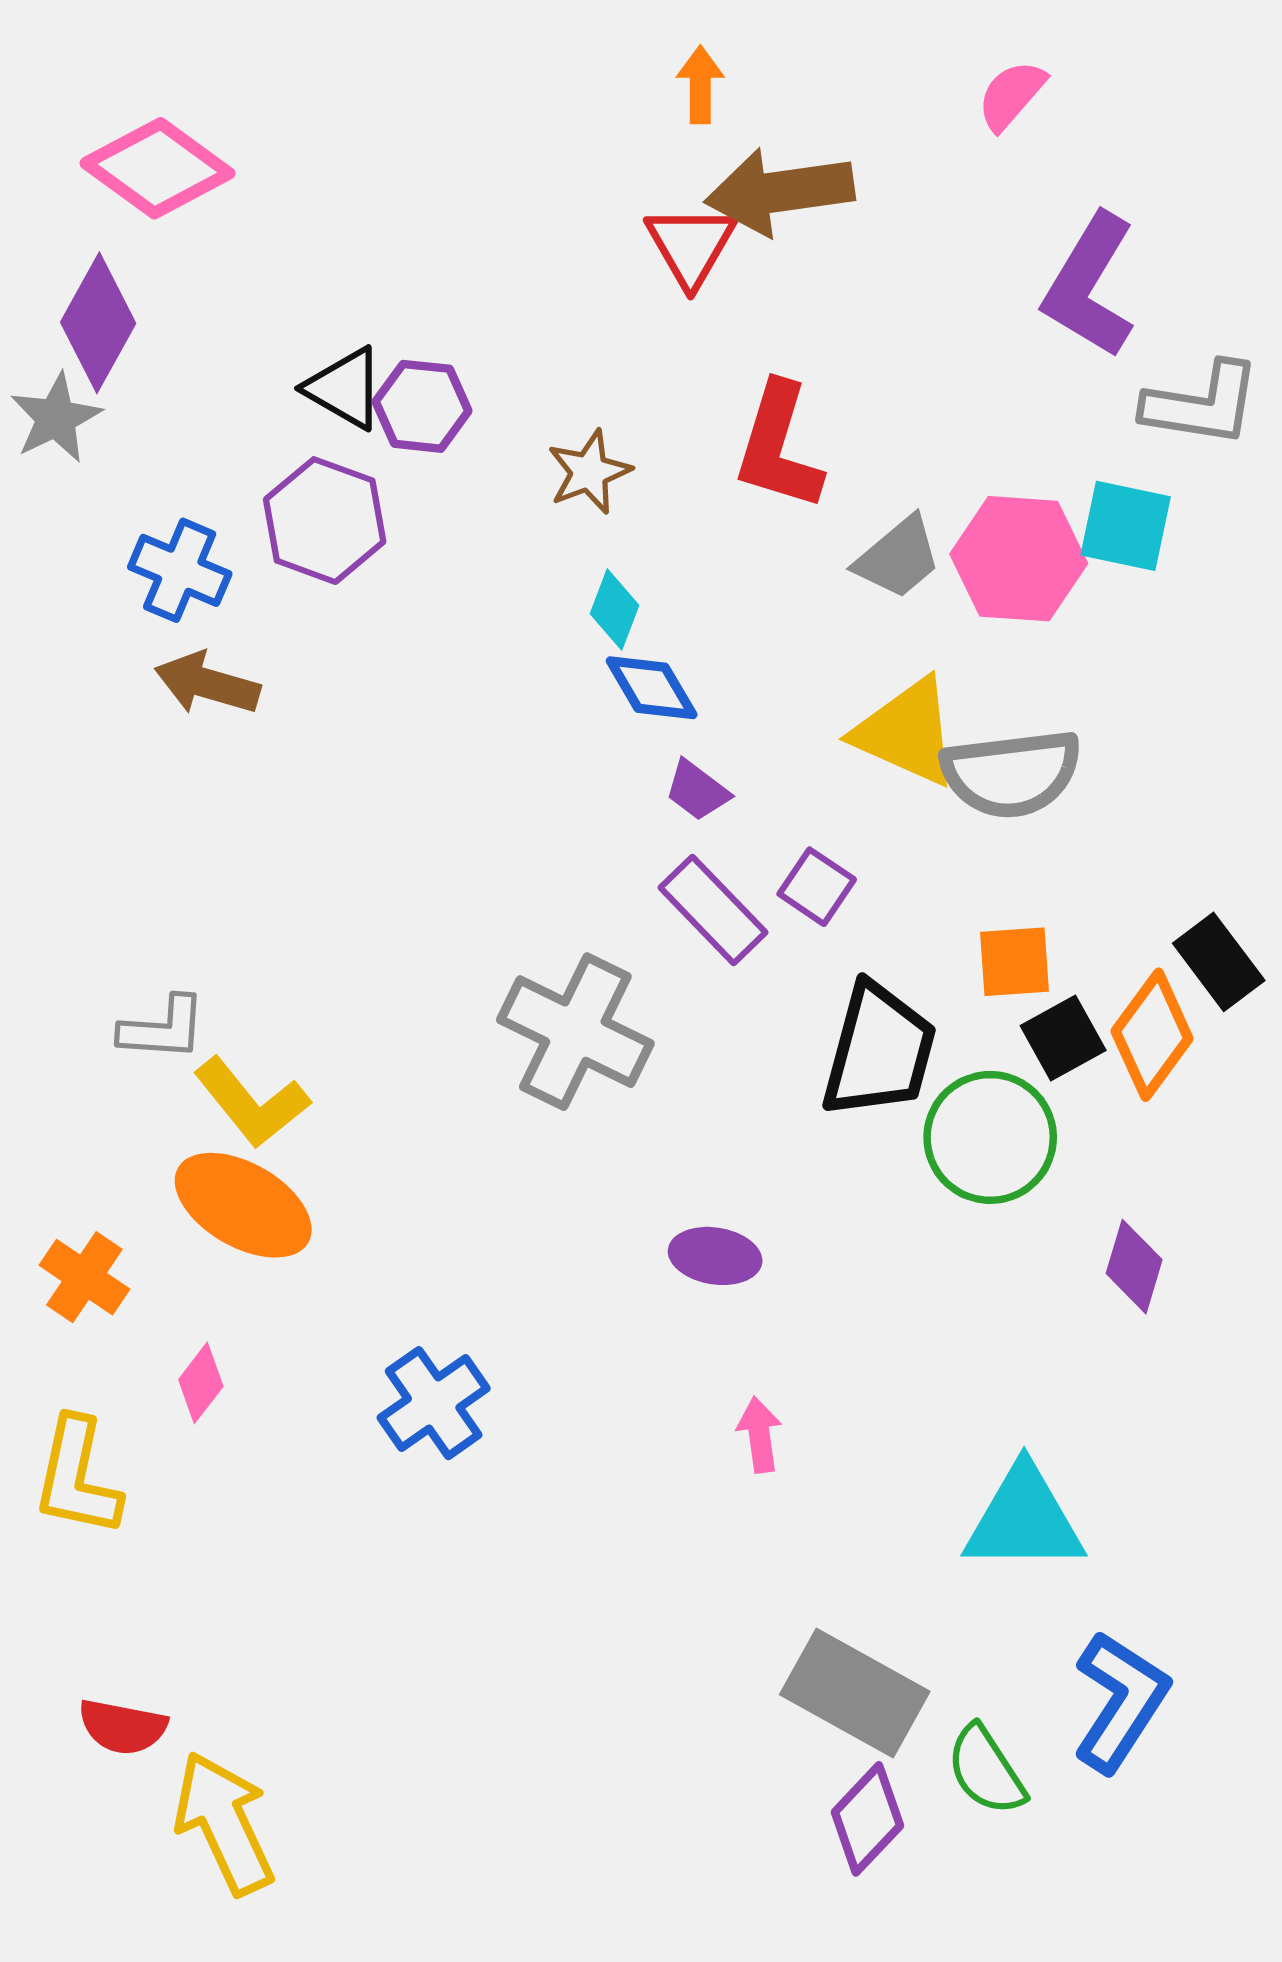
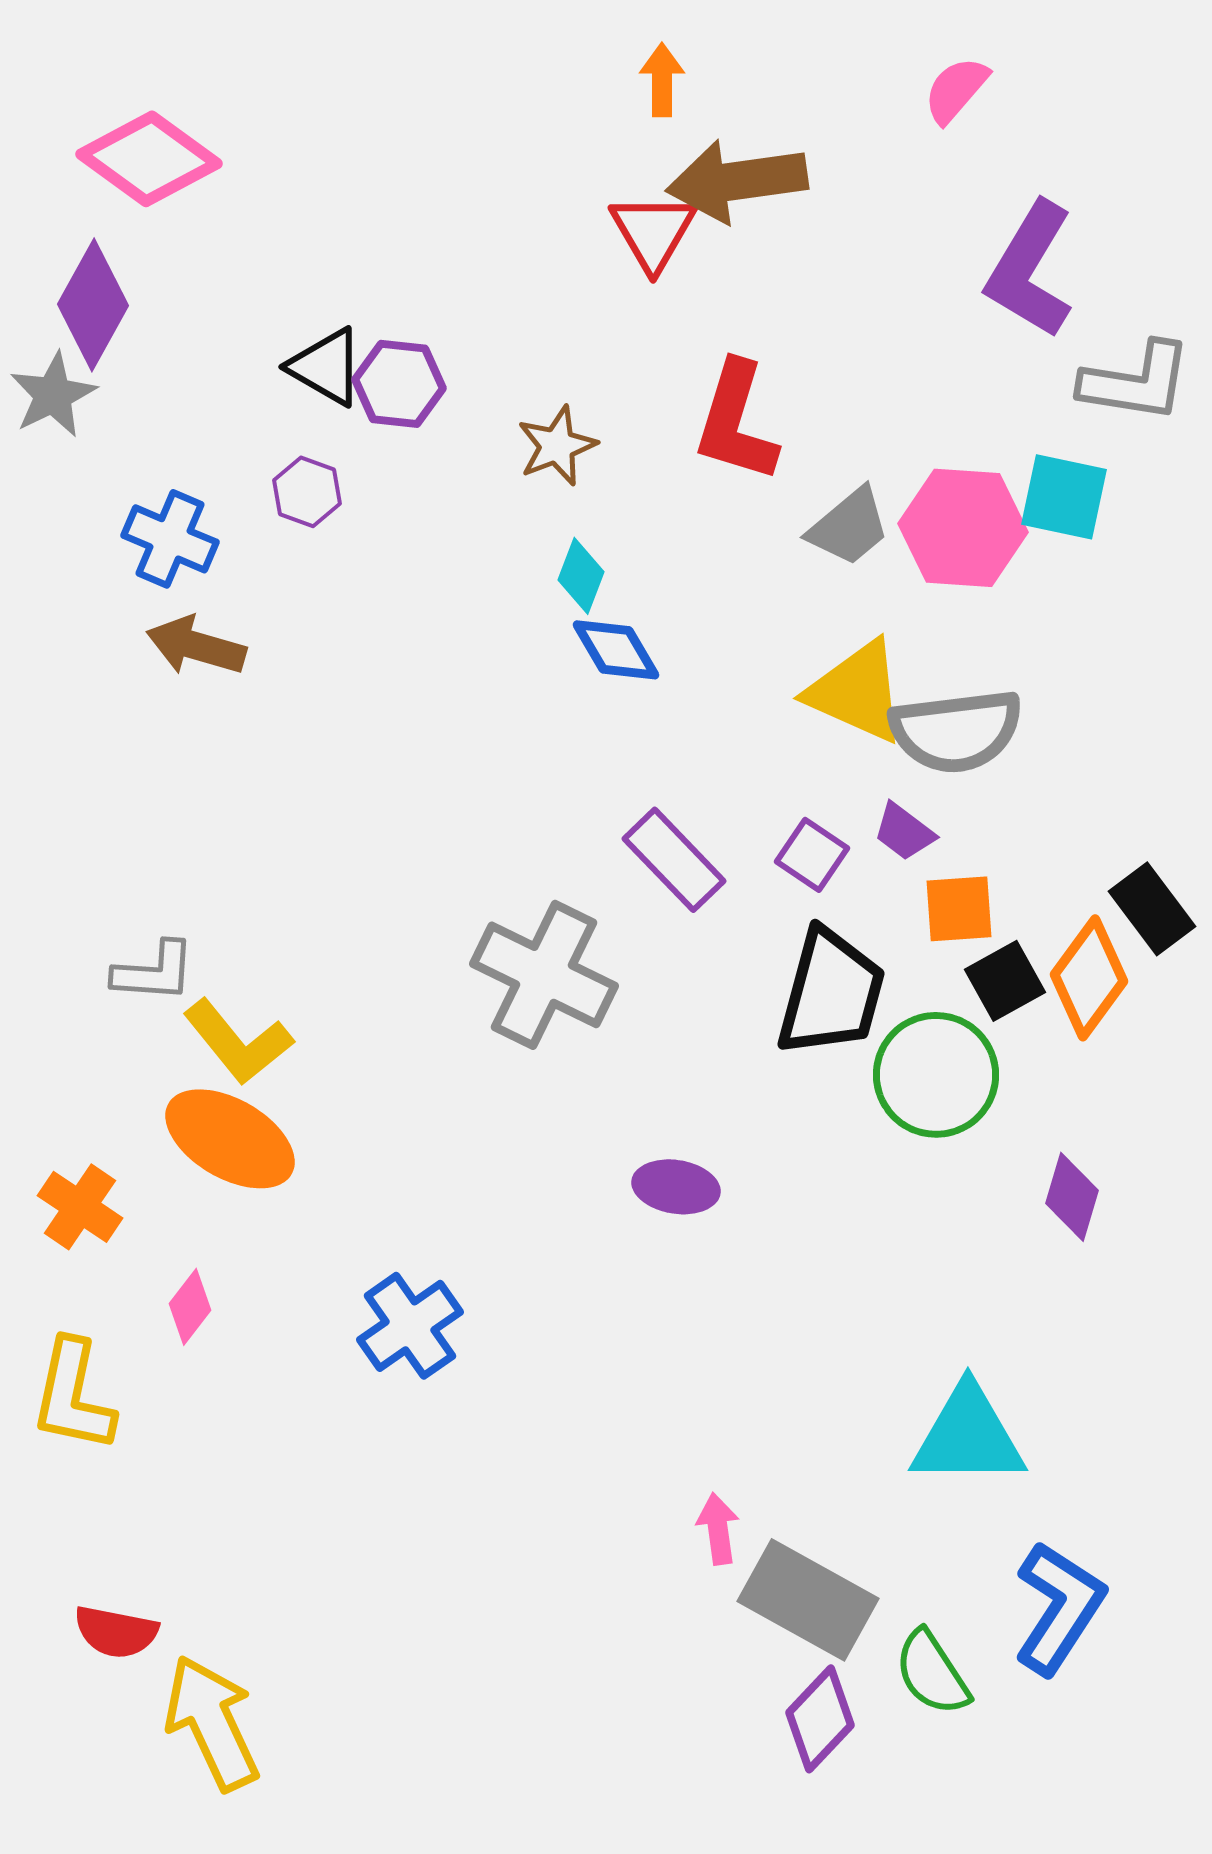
purple hexagon: (325, 521) -> (307, 492), size x0.6
purple trapezoid: (697, 790) -> (904, 832), moved
purple square: (817, 887) -> (812, 855), moved
pink arrow: (760, 1435) -> (718, 1529), moved

